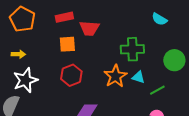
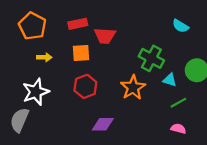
green cross: (132, 49) -> (151, 58), turned 30
yellow arrow: (18, 54) -> (44, 57), moved
cyan triangle: (138, 77) -> (170, 80), moved

